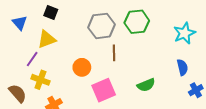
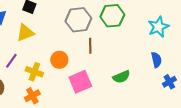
purple line: (32, 59) -> (11, 61), moved
yellow cross: (40, 80) -> (34, 72), moved

